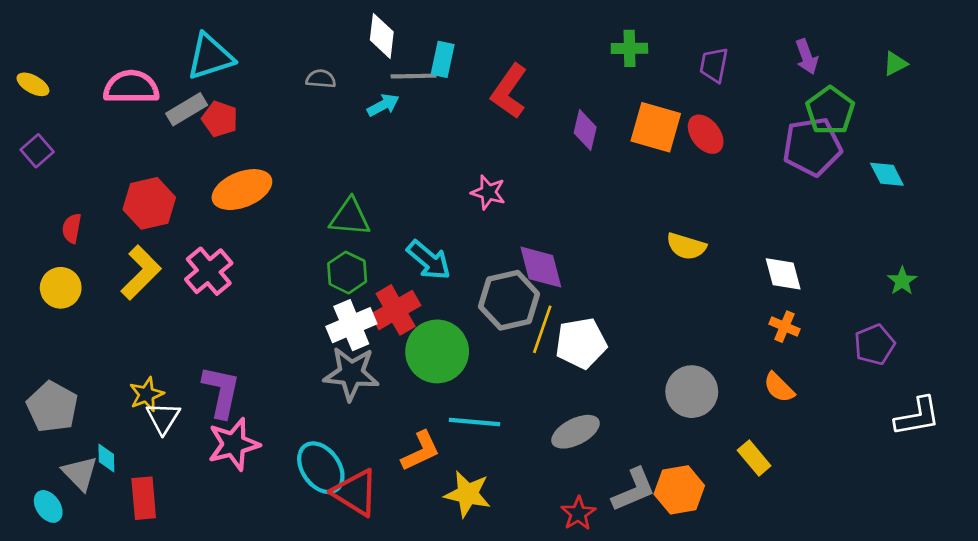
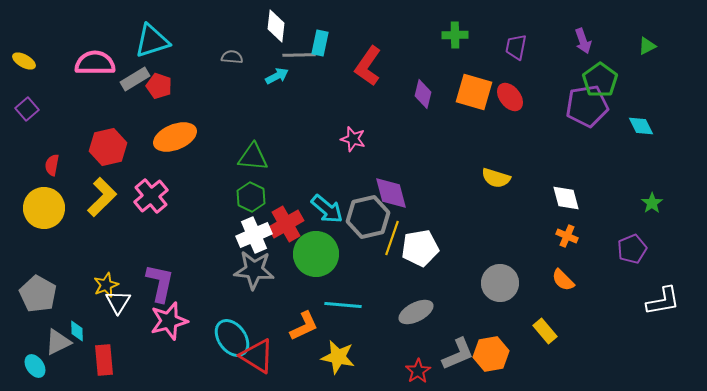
cyan arrow: (429, 260) -> (327, 209), moved
yellow circle: (61, 288) -> (44, 208), size x1.4
gray triangle: (80, 473) -> (58, 342), turned 48

